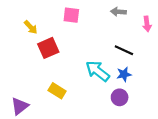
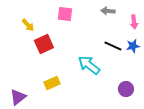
blue star: (124, 74) -> (133, 46), moved
yellow rectangle: (57, 91) -> (52, 83), turned -56
purple circle: (120, 97) -> (126, 89), moved

